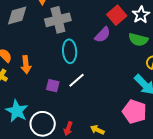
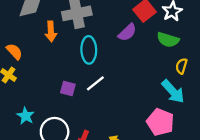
orange arrow: (26, 65) -> (51, 31), moved
cyan star: (17, 111) -> (26, 116), size x0.7

